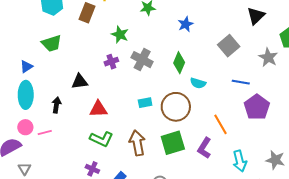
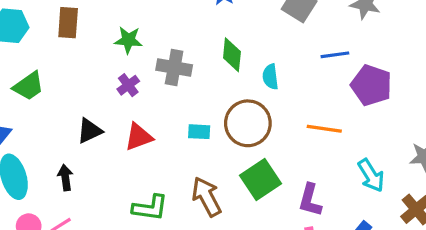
cyan semicircle: (198, 83) -> (270, 77), turned 84
cyan rectangle: (145, 103) -> (199, 132), turned 32
red triangle: (98, 109) -> (139, 137), moved
orange line: (220, 124) -> (324, 129), turned -35
purple L-shape: (204, 148) -> (310, 200), moved

